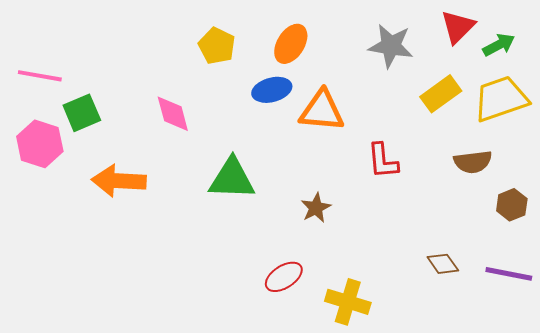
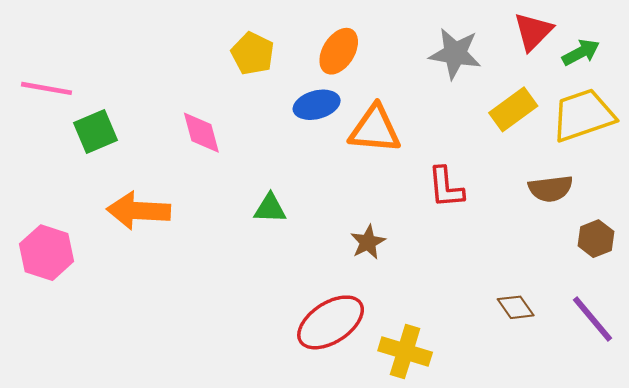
pink hexagon: (40, 144) -> (47, 253), moved
green triangle: (232, 179) -> (270, 208), size x0.6
purple line: (509, 274) -> (592, 319), turned 39
red ellipse: (284, 277) -> (331, 322), size x1.5

